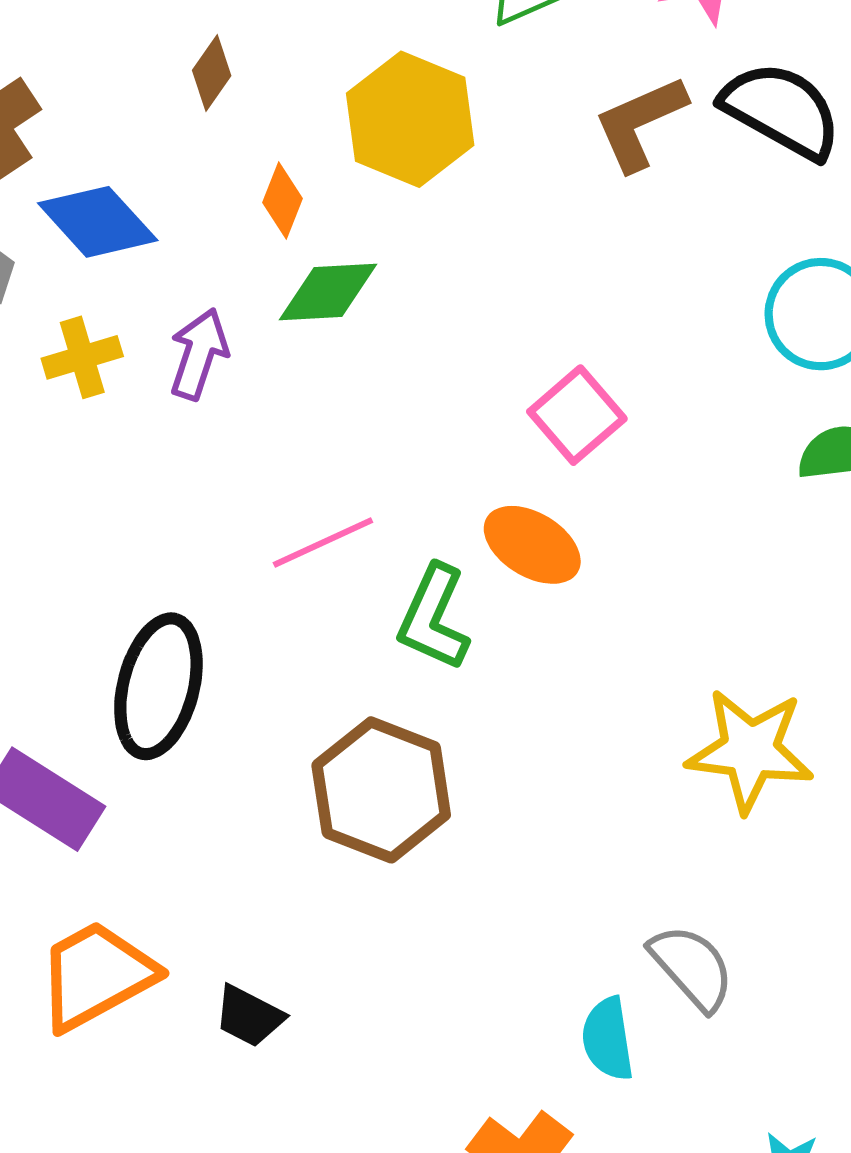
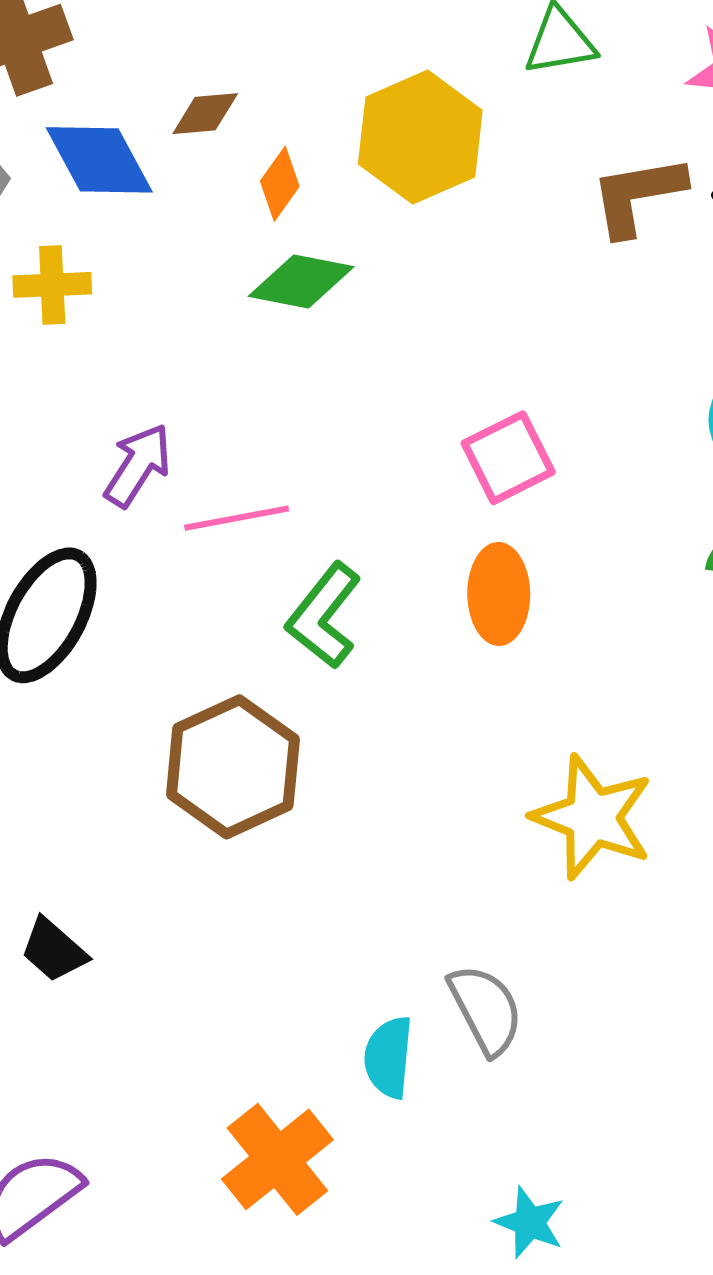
brown diamond: (212, 73) -> (205, 114), moved, turned 36
purple arrow: (199, 354) -> (138, 465), moved
orange ellipse: (532, 545) -> (499, 594), moved, turned 44

